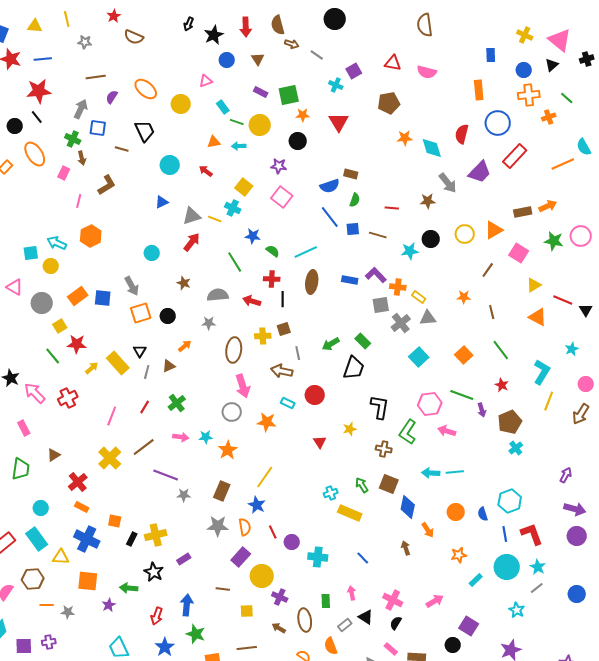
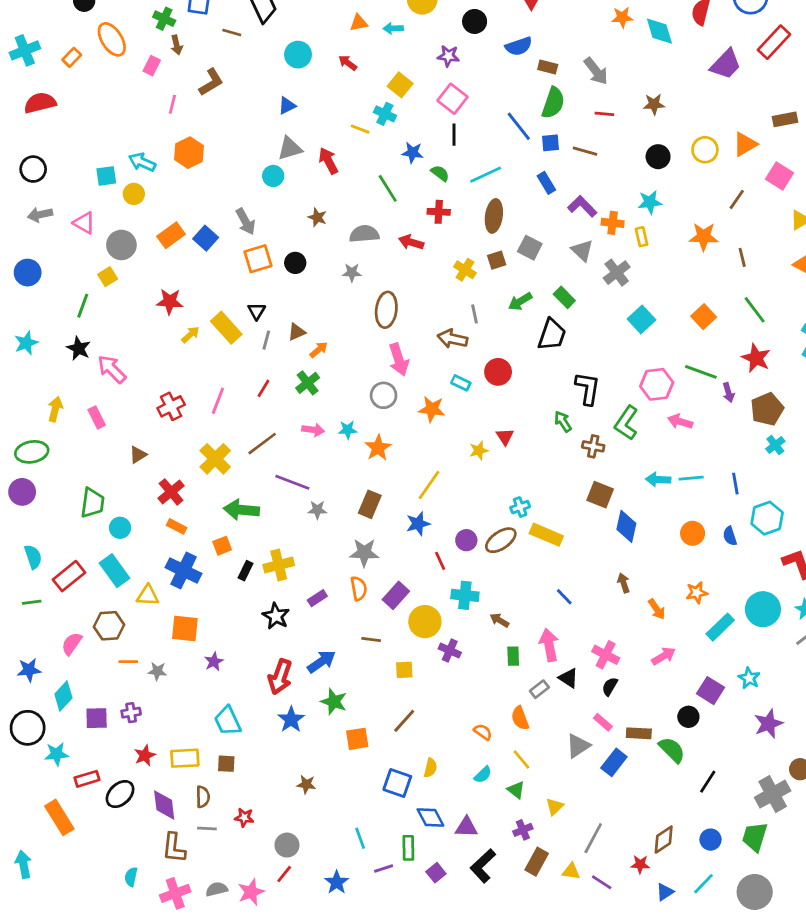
gray arrow: (448, 183) -> (596, 71), moved
blue semicircle: (330, 186) -> (519, 46), moved
green semicircle: (355, 200) -> (553, 103), size x1.6
gray triangle: (192, 216) -> (290, 148), moved
red arrow: (192, 242) -> (328, 161), turned -66
cyan star: (410, 251) -> (650, 202), moved
blue rectangle: (350, 280) -> (546, 183), moved, turned 49
yellow rectangle: (419, 297) -> (642, 237), turned 40
orange star: (464, 297) -> (704, 237), size x1.5
blue square: (103, 298) -> (206, 238), turned 36
black line: (283, 299) -> (454, 135), moved
gray square: (381, 305) -> (530, 248), moved, turned 36
gray triangle: (428, 318) -> (582, 250), moved, turned 48
yellow square: (60, 326) -> (108, 277), moved
brown square: (284, 329) -> (497, 260), moved
yellow cross: (263, 336) -> (465, 270), moved, turned 35
orange arrow: (185, 346) -> (319, 350), moved
green line: (53, 356) -> (83, 306), moved, turned 60
red star: (502, 385) -> (756, 358), size x1.5
red cross: (68, 398) -> (171, 406), moved
yellow star: (350, 429) -> (479, 451), moved
green trapezoid: (21, 469) -> (92, 503), moved
green arrow: (362, 485) -> (563, 422), moved
blue star: (257, 505) -> (418, 524), turned 30
orange square: (115, 521) -> (222, 546), turned -32
orange semicircle: (245, 527) -> (359, 588), moved
orange arrow: (428, 530) -> (657, 609), moved
blue line: (505, 534) -> (735, 484), moved
purple circle: (292, 542) -> (466, 540), moved
cyan cross: (318, 557) -> (465, 595), moved
cyan rectangle: (476, 580) -> (720, 627), size x1.5
green arrow: (129, 588) -> (241, 510), moved, size x1.4
pink arrow: (352, 593) -> (549, 645), size x1.6
blue arrow: (187, 605) -> (321, 662), turned 50
cyan star: (517, 610) -> (749, 678), moved
red arrow: (157, 616) -> (280, 677), size x1.4
brown ellipse: (305, 620) -> (501, 540), moved, turned 65
brown arrow: (279, 628) -> (499, 620), moved
brown line: (247, 648) -> (404, 721), turned -42

